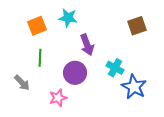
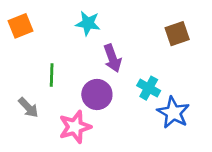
orange square: (37, 26) -> (21, 26), moved
pink star: (58, 98) -> (75, 127), size x1.4

